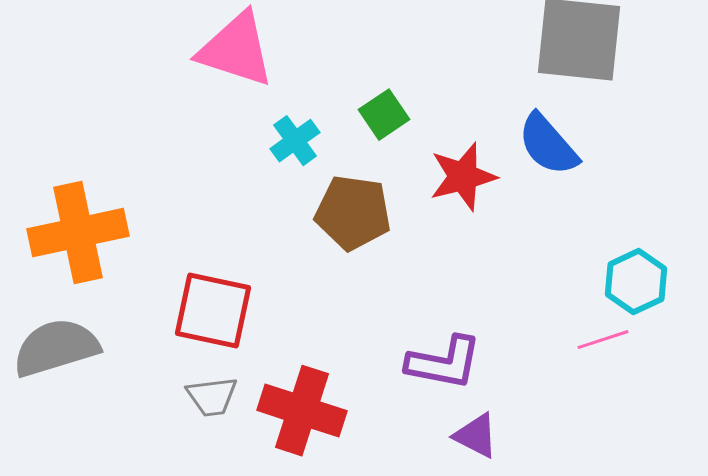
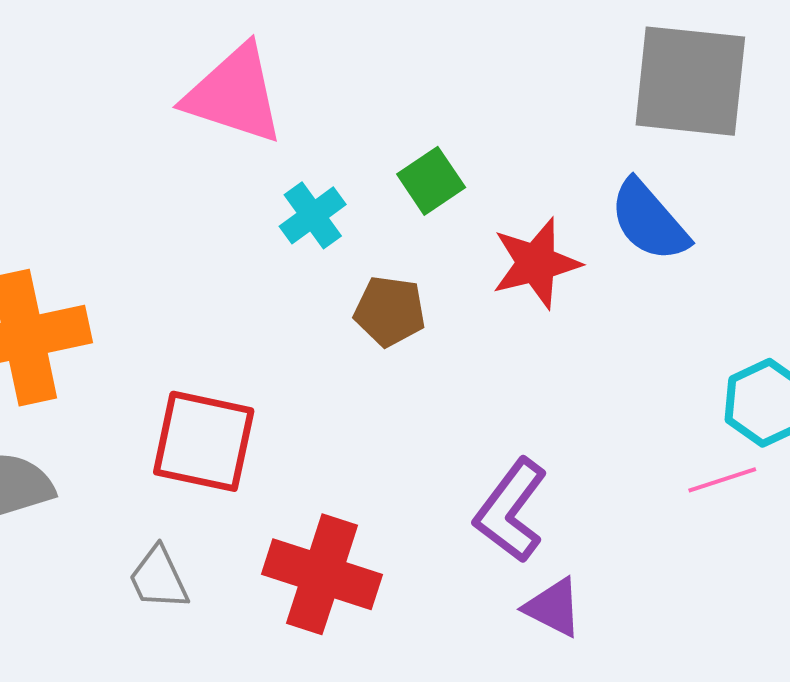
brown pentagon: (353, 213) -> (390, 311), size x0.7
purple L-shape: (444, 363) -> (511, 510), turned 116
gray trapezoid: (212, 397) -> (158, 578), moved, turned 72

